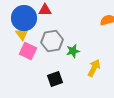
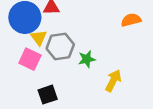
yellow triangle: (22, 34) -> (39, 38), moved
black square: (55, 79) -> (48, 95), moved

